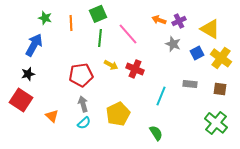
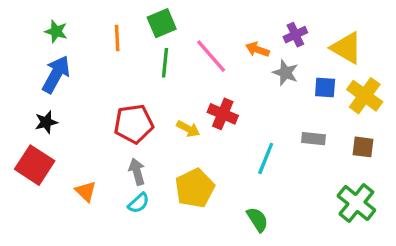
green star: (45, 18) -> (56, 31), moved
orange arrow: (159, 20) -> (257, 50), moved
blue square: (197, 53) -> (325, 87), turned 32
yellow arrow: (111, 65) -> (188, 129), moved

